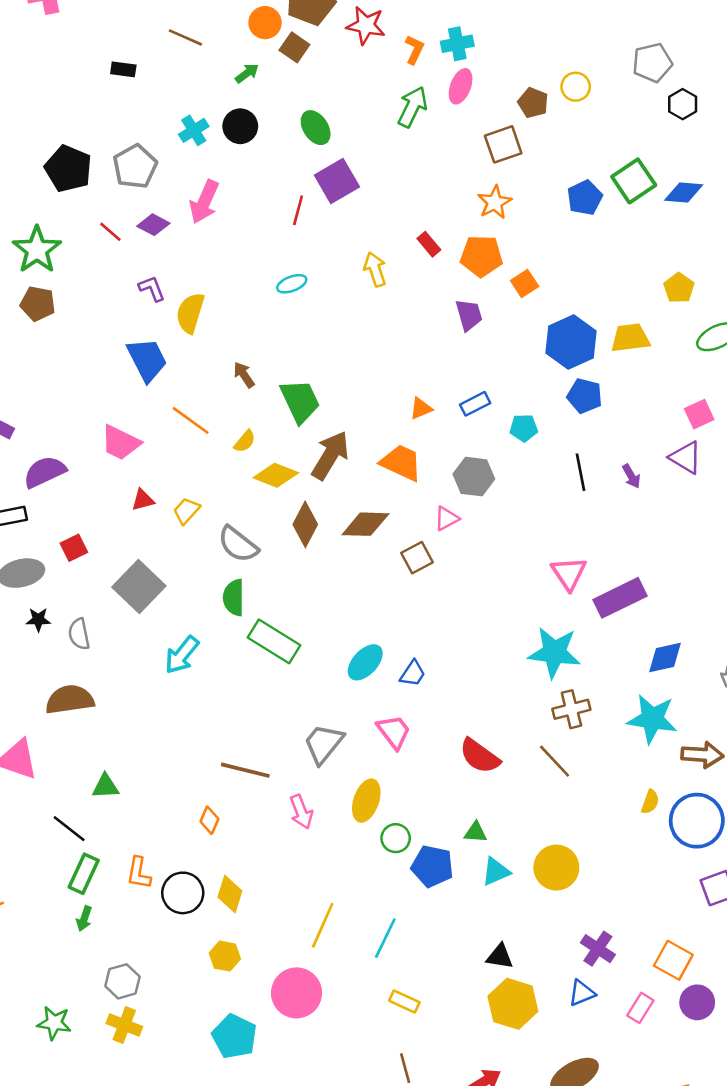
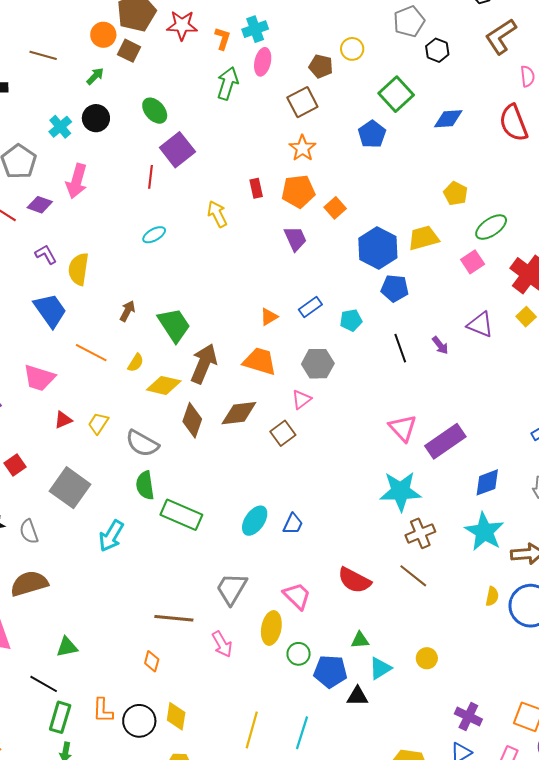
green square: (634, 181) -> (396, 94), moved
red rectangle: (429, 244) -> (256, 188), turned 36
brown arrow: (244, 375) -> (127, 311), turned 70
pink square: (699, 414) -> (473, 262), moved
cyan star: (652, 719) -> (484, 532), turned 30
pink trapezoid: (394, 732) -> (297, 596), moved
yellow circle: (556, 868) -> (427, 658), size x0.6
black triangle: (500, 956) -> (357, 696), moved

